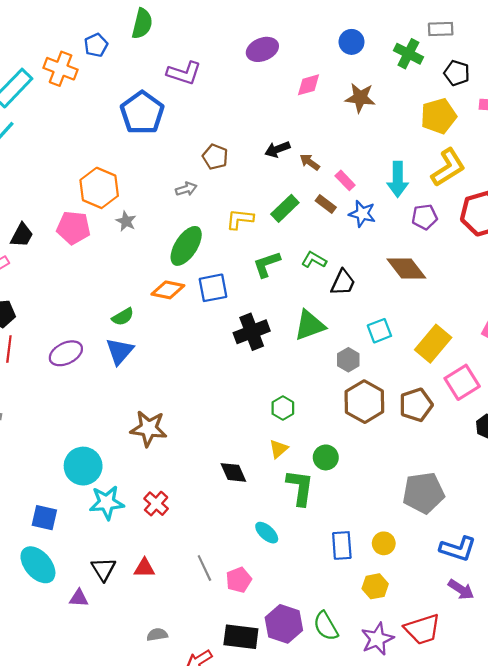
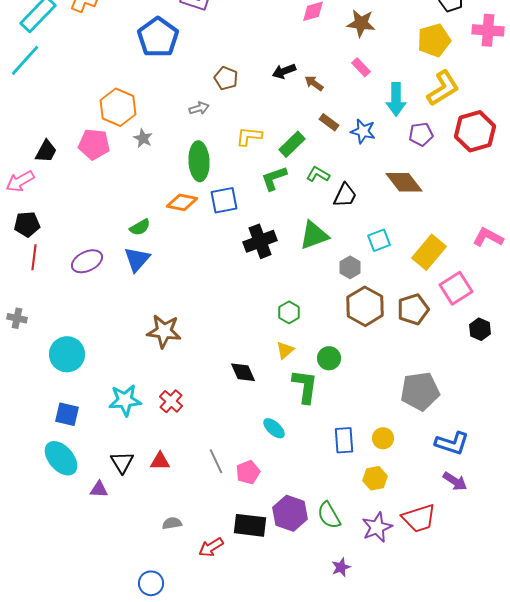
pink rectangle: (345, 180) -> (361, 67), moved
green rectangle: (285, 208) -> (292, 144), moved
green ellipse: (186, 246) -> (199, 161), turned -36
cyan circle: (83, 466) -> (67, 354), moved

